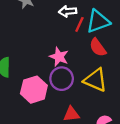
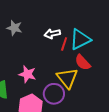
pink star: (59, 57) -> (27, 74), moved
yellow triangle: (95, 80) -> (67, 78), moved, turned 35

